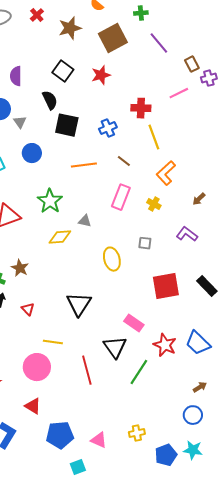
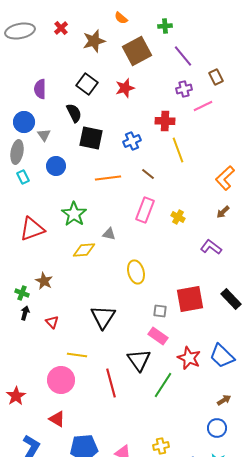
purple cross: (209, 78) -> (184, 89), moved
orange L-shape: (166, 173) -> (225, 178), moved
gray square: (145, 243) -> (160, 311), moved

